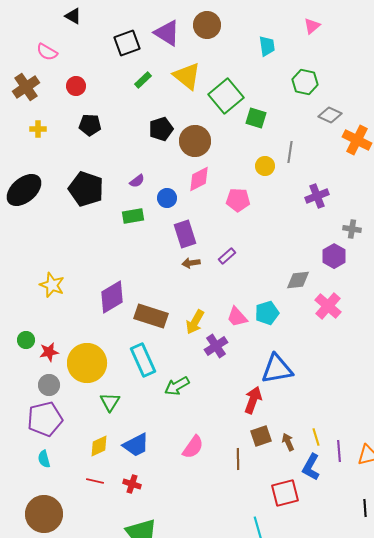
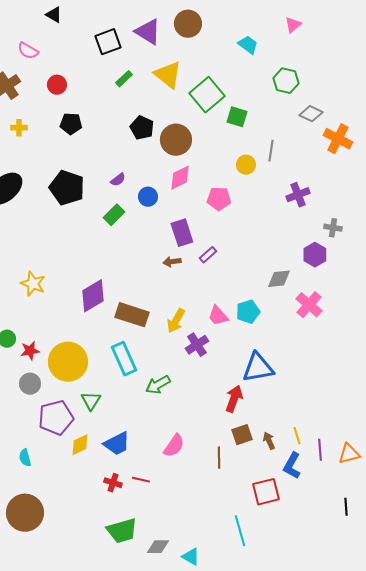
cyan trapezoid: (267, 46) -> (248, 45), turned -45
black pentagon: (161, 129) -> (142, 128), turned -30
green rectangle: (133, 216) -> (114, 215), turned -35
purple rectangle: (185, 234) -> (182, 233), moved
purple pentagon: (45, 419) -> (56, 418), moved
red line: (95, 481) -> (141, 480), moved

